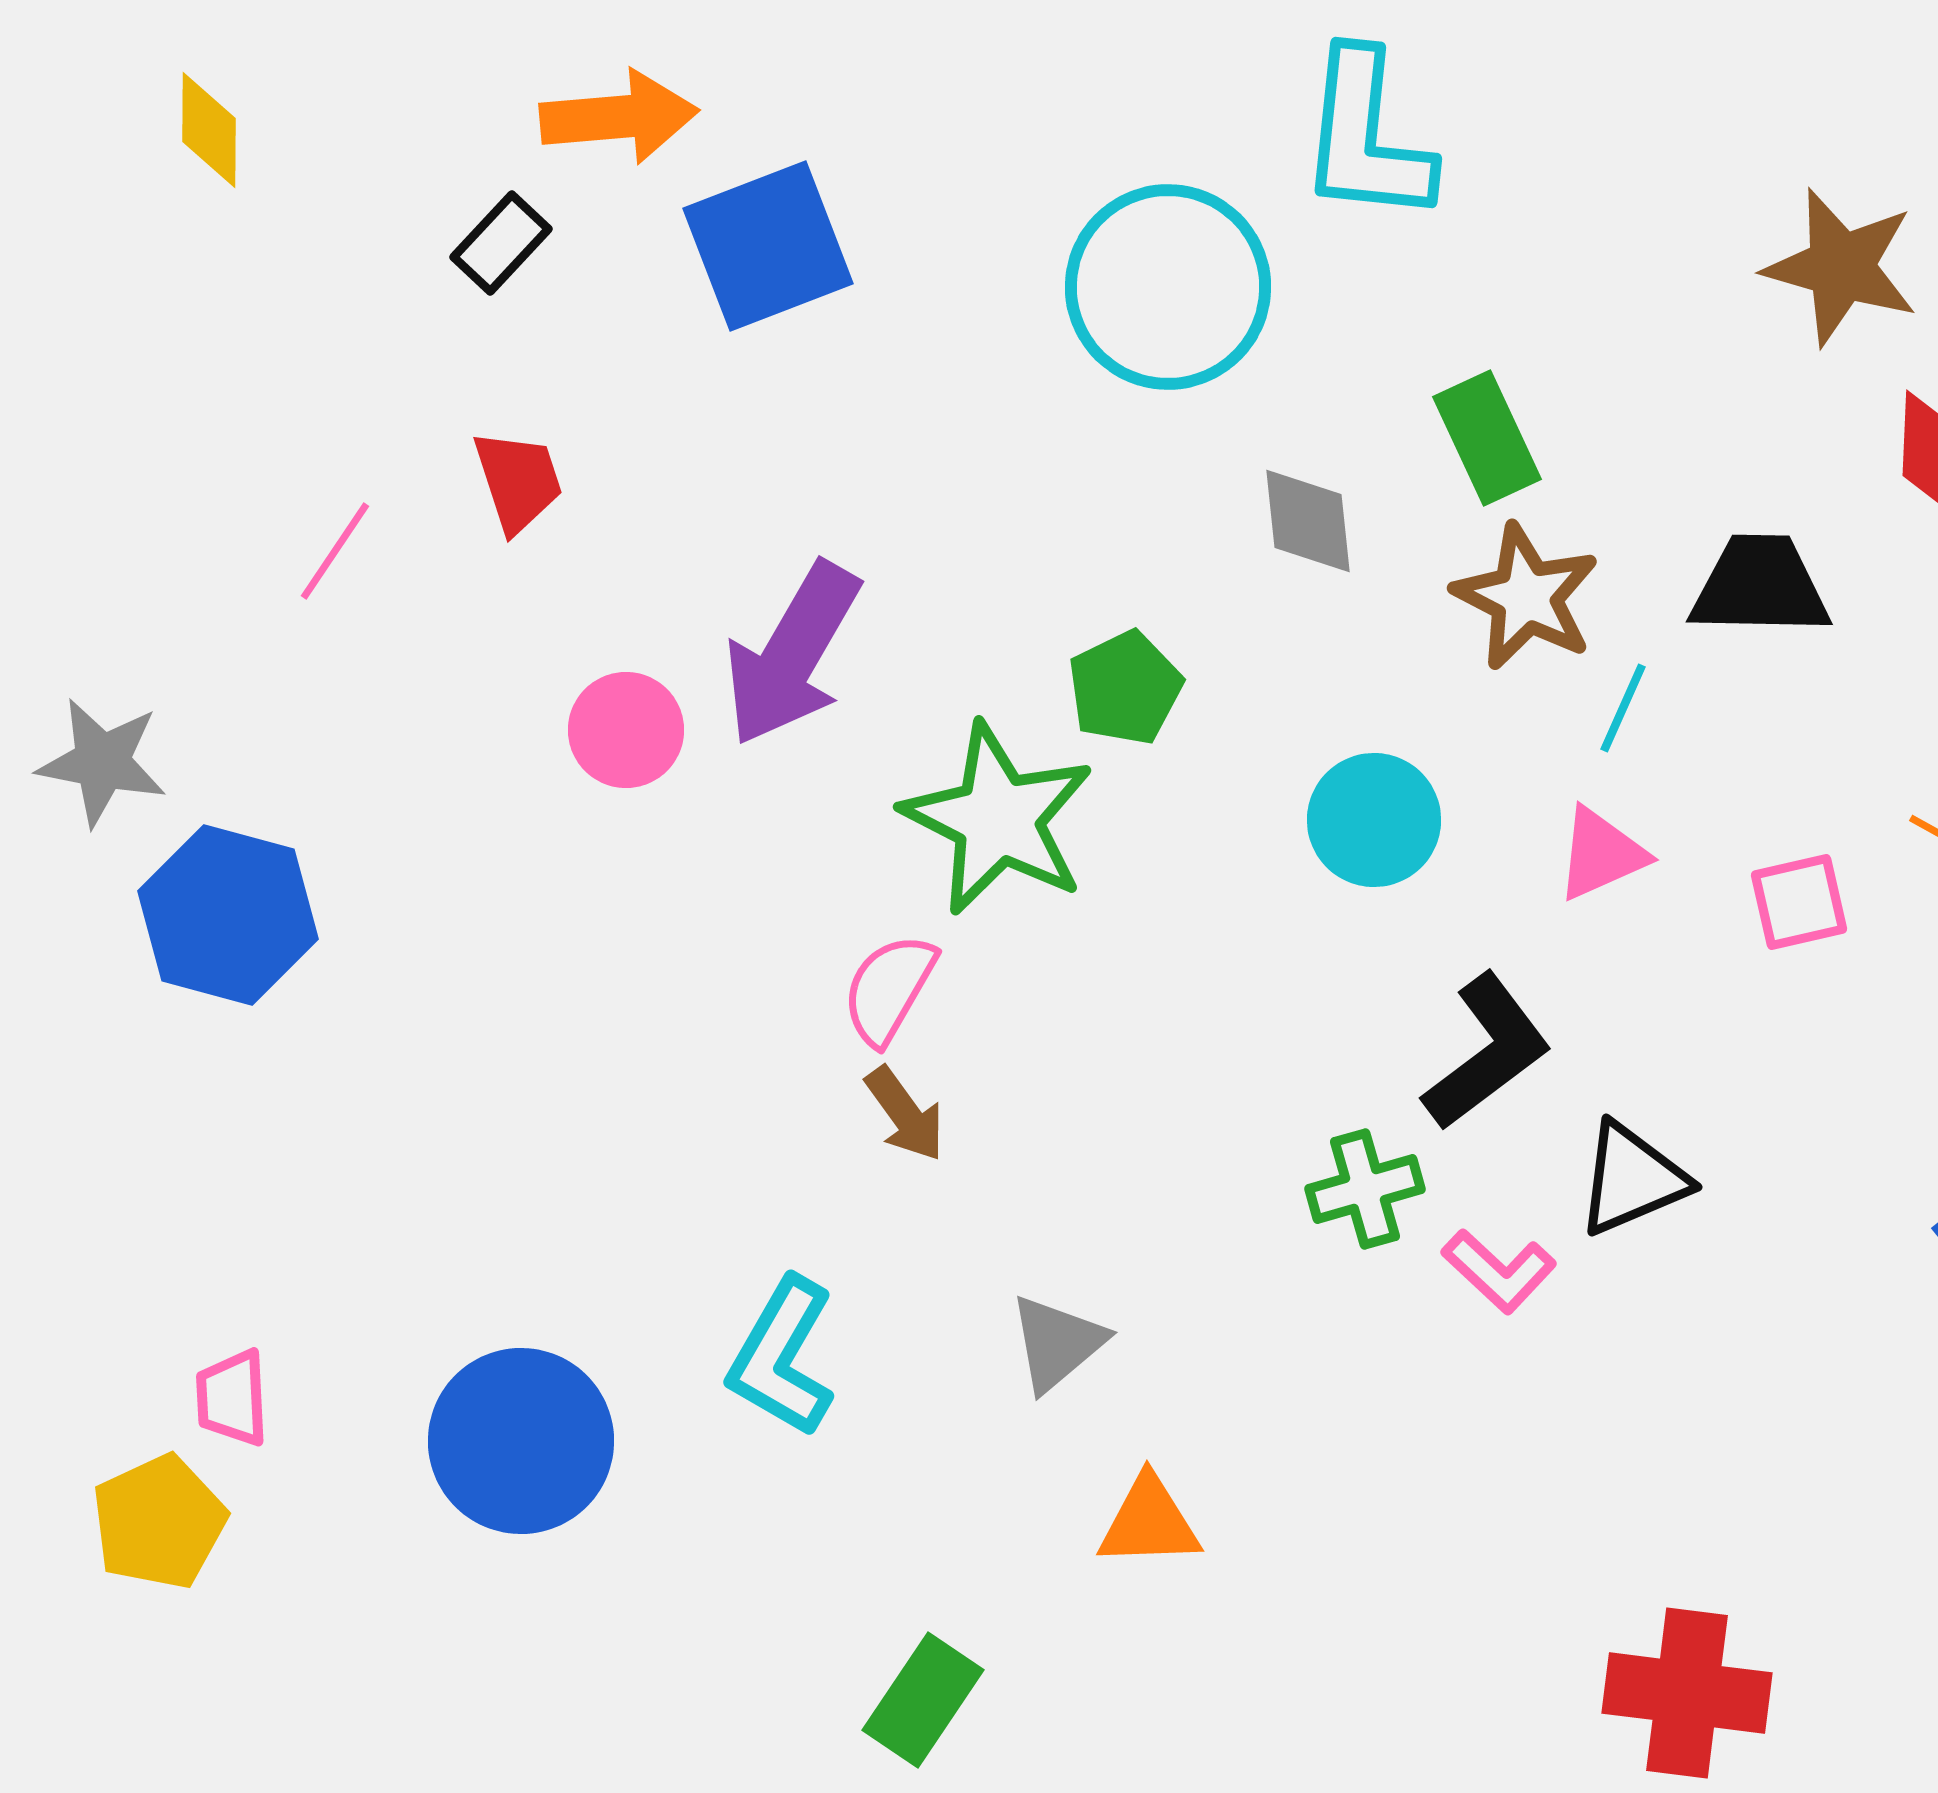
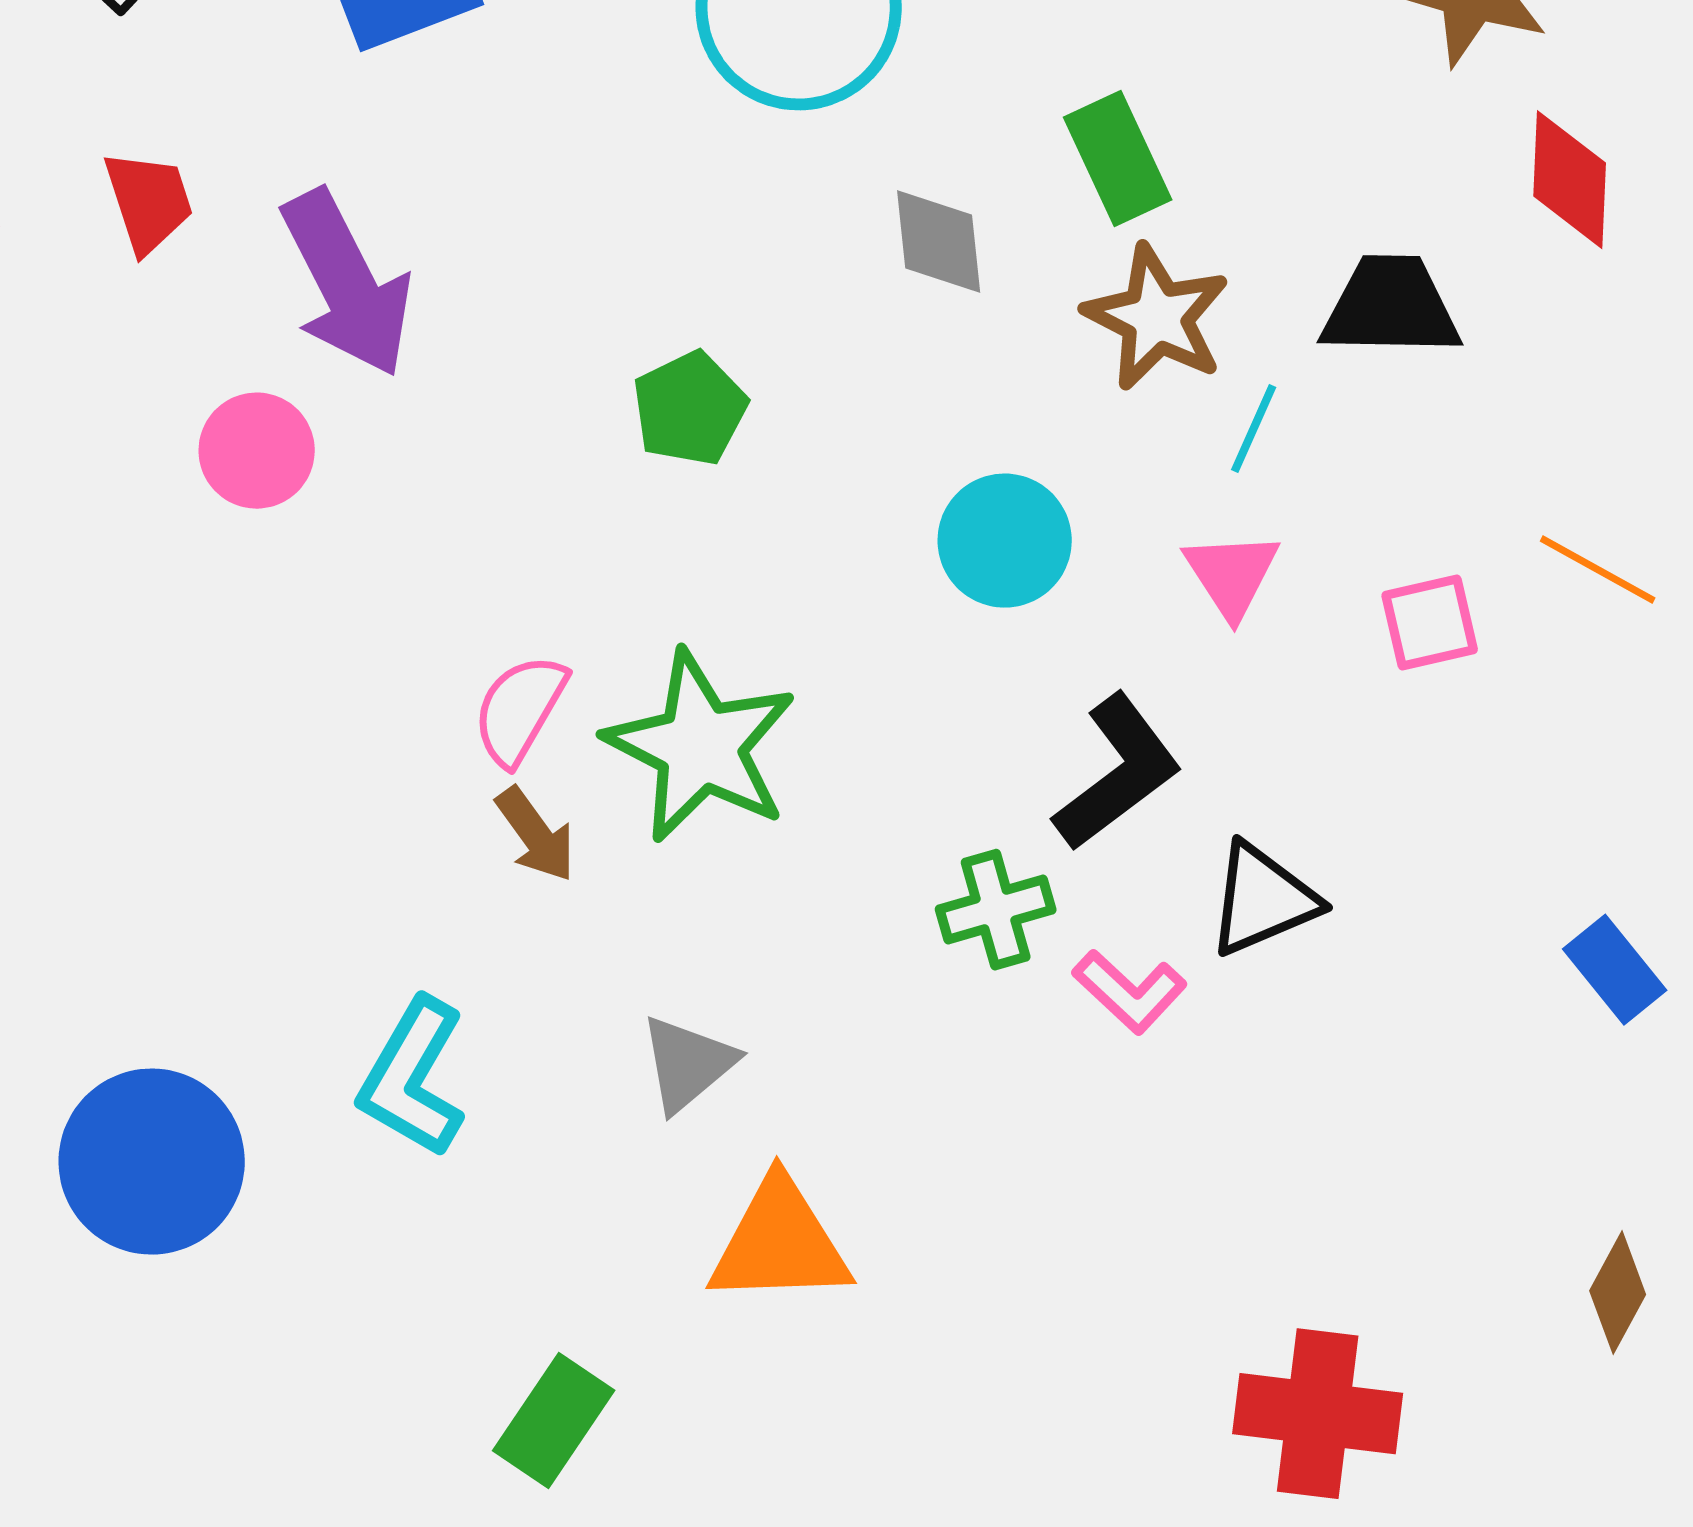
purple arrow: (792, 654) -> (347, 284), moved, turned -57
green pentagon: (1125, 688) -> (690, 409), moved
green star: (998, 819) -> (701, 747), moved
pink triangle: (1601, 854) -> (1232, 575), turned -39
orange triangle: (1149, 1522) -> (780, 1243), size x1.4

